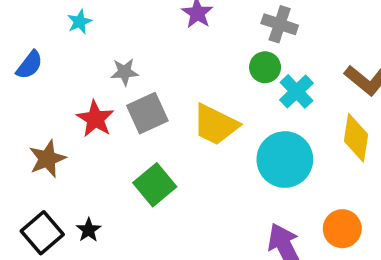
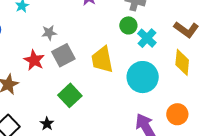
yellow trapezoid: (215, 125) -> (102, 60), turned 56
black star: (89, 230) -> (47, 124), moved

